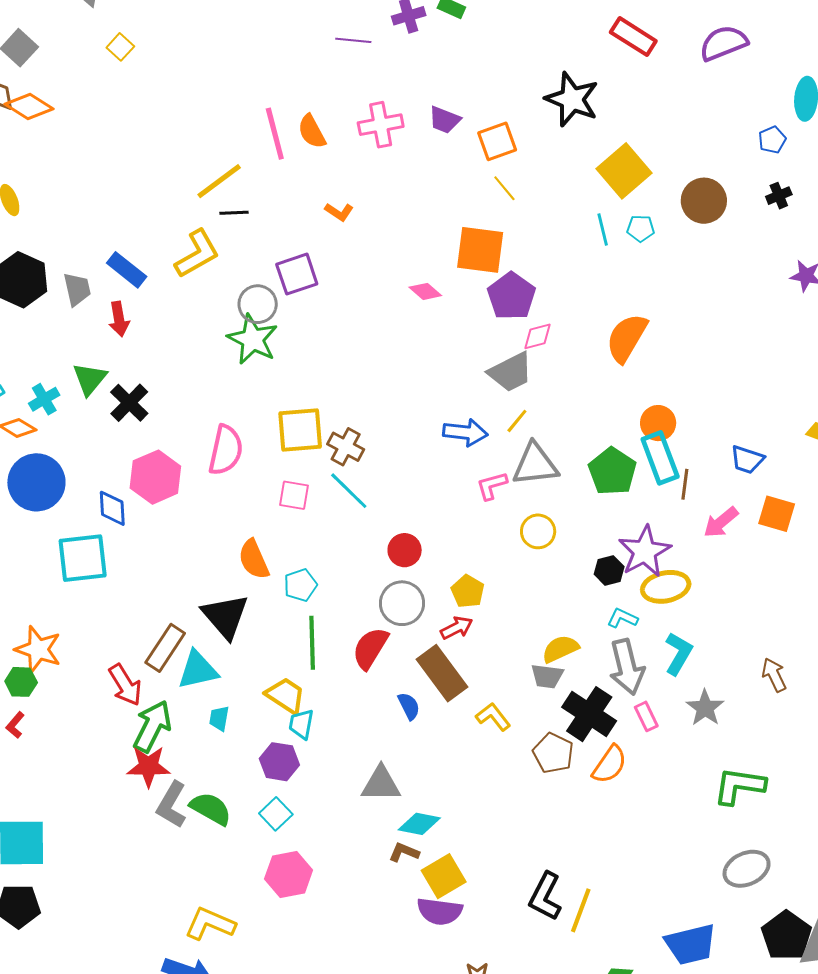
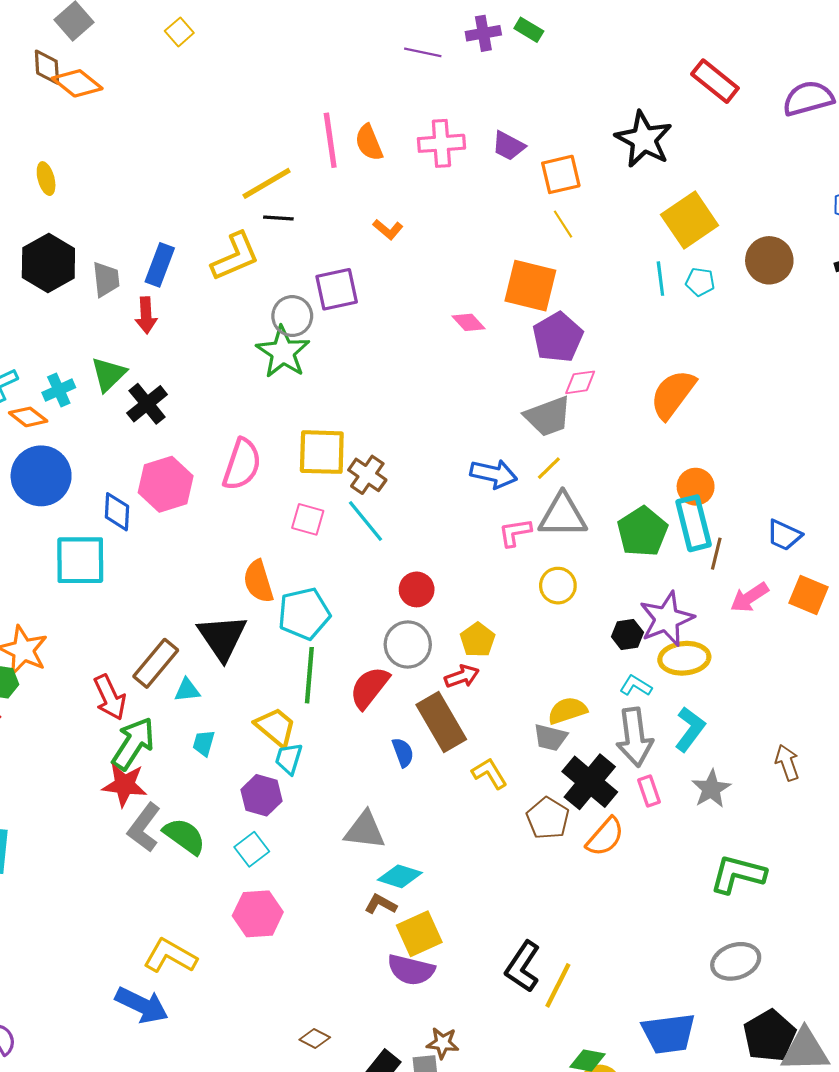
blue rectangle: (127, 270) -> (160, 265), turned 66
cyan pentagon: (300, 585) -> (304, 614), size x1.5
cyan triangle: (198, 670) -> (187, 690), size x0.6

